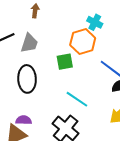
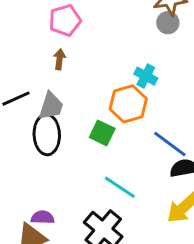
green square: (65, 62) -> (102, 133), turned 36
black ellipse: (27, 79) -> (47, 135), moved

